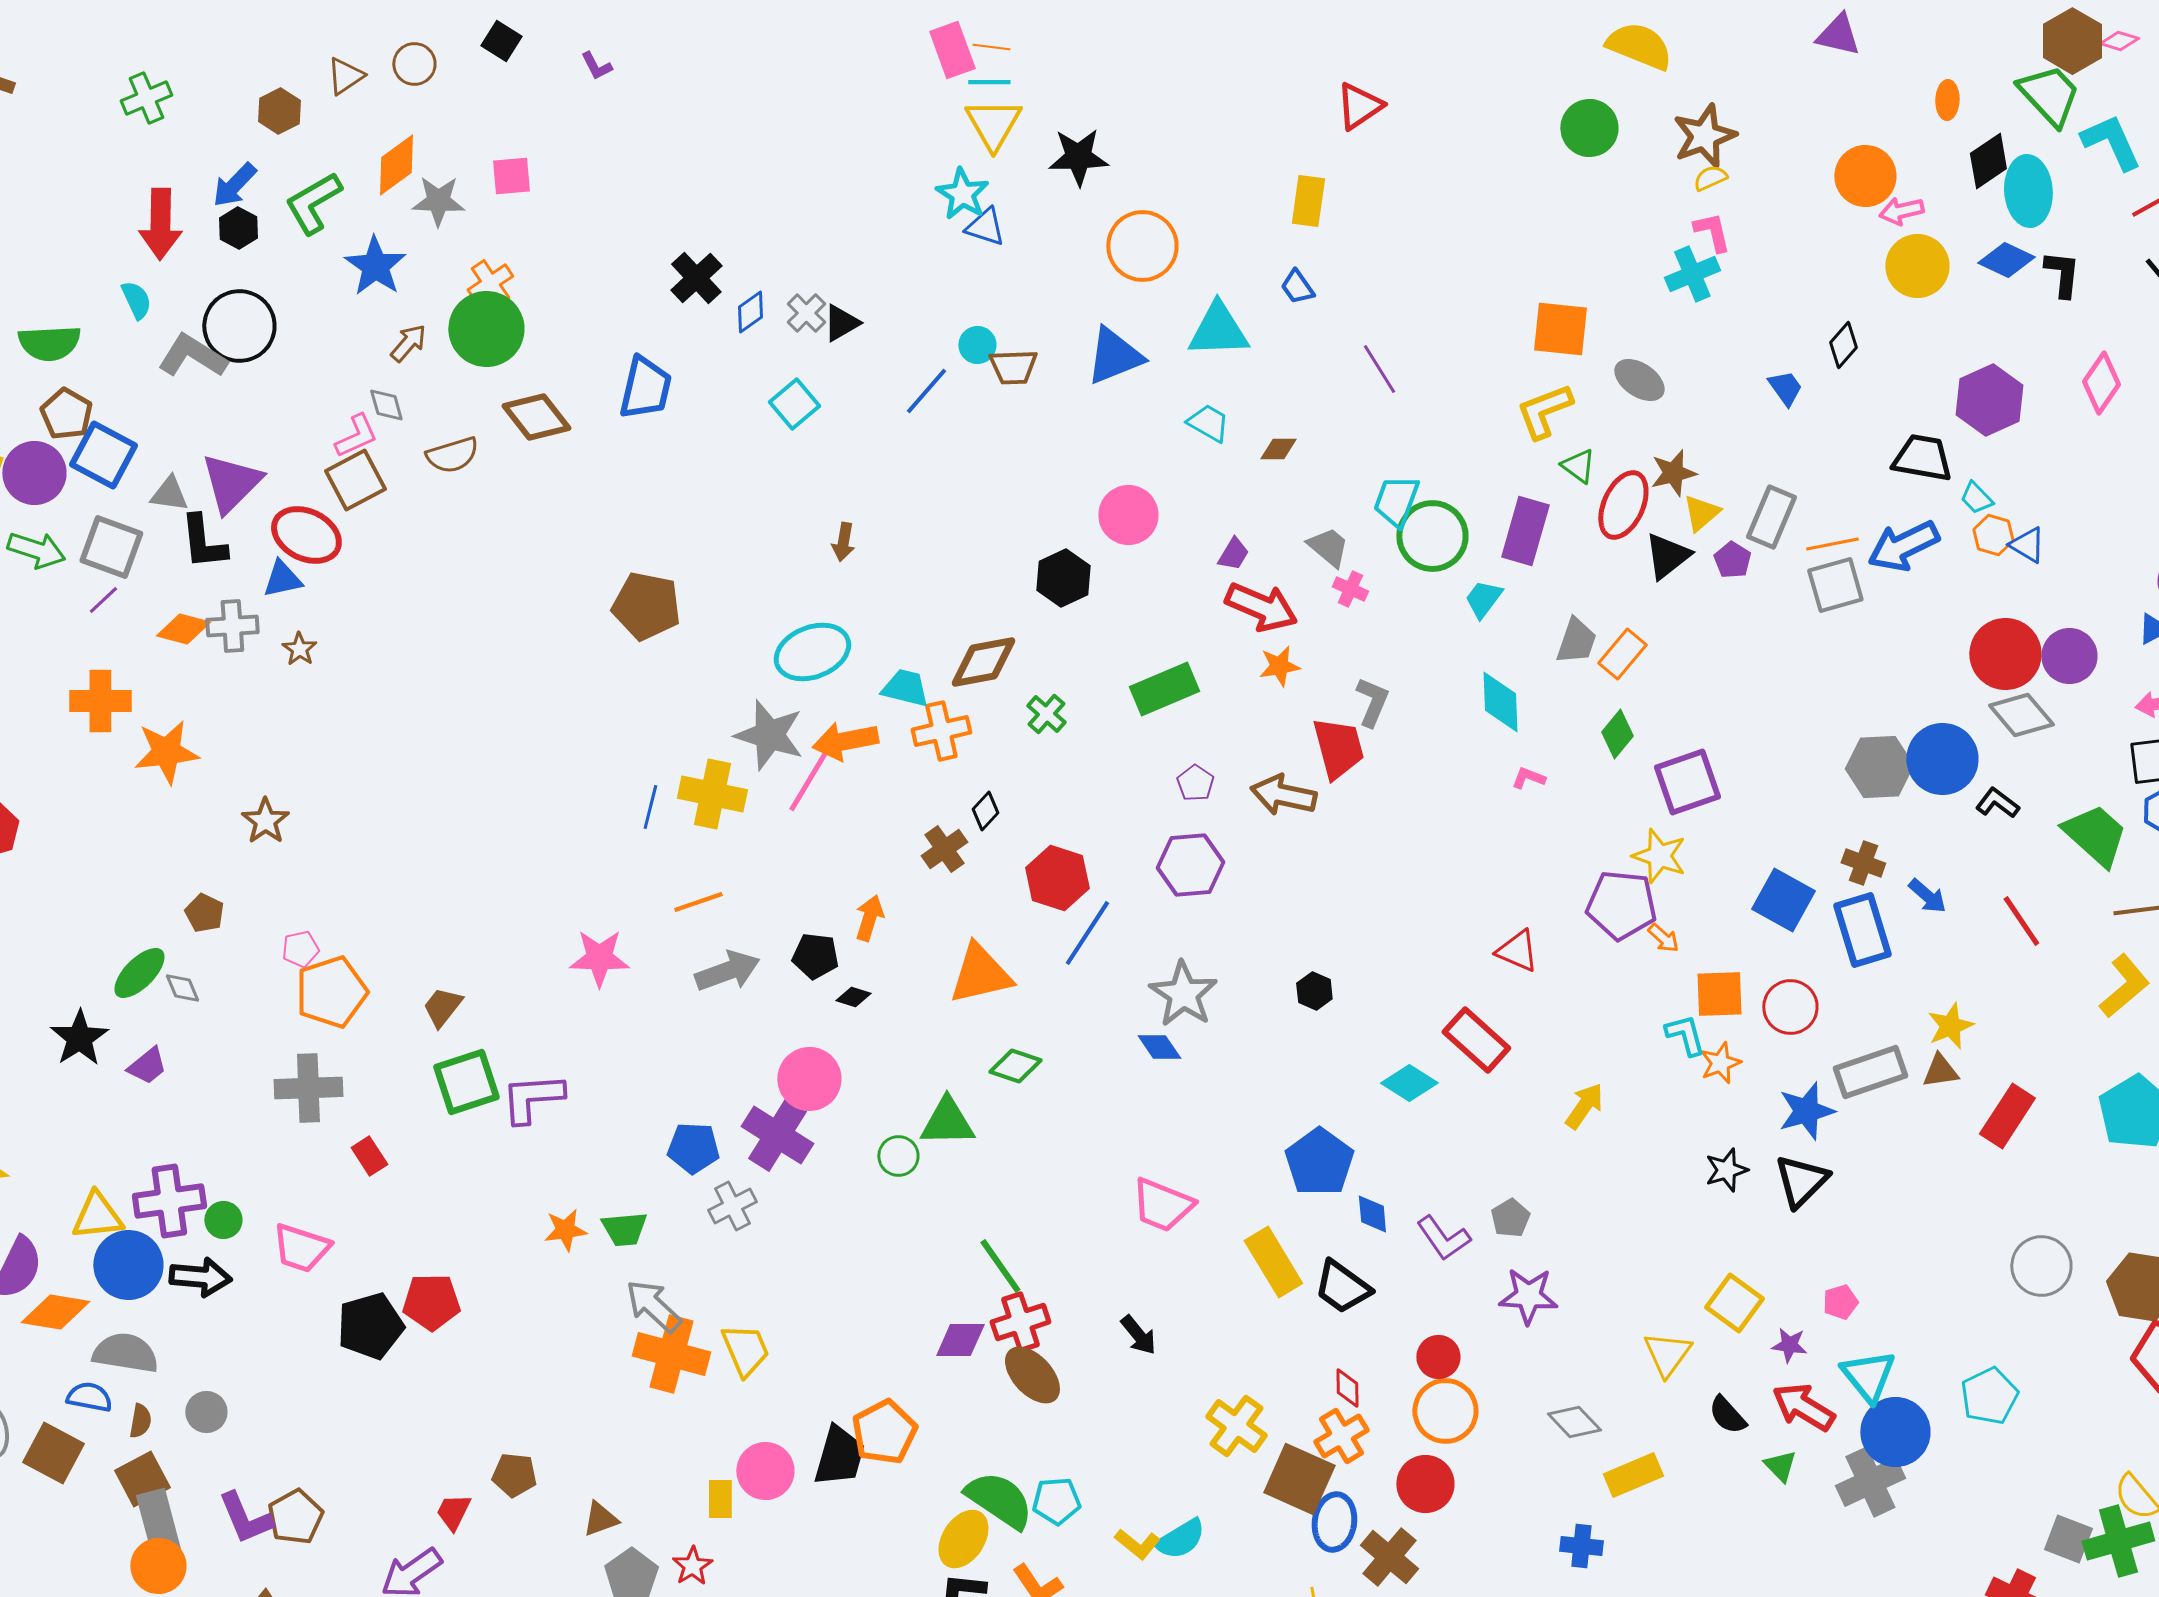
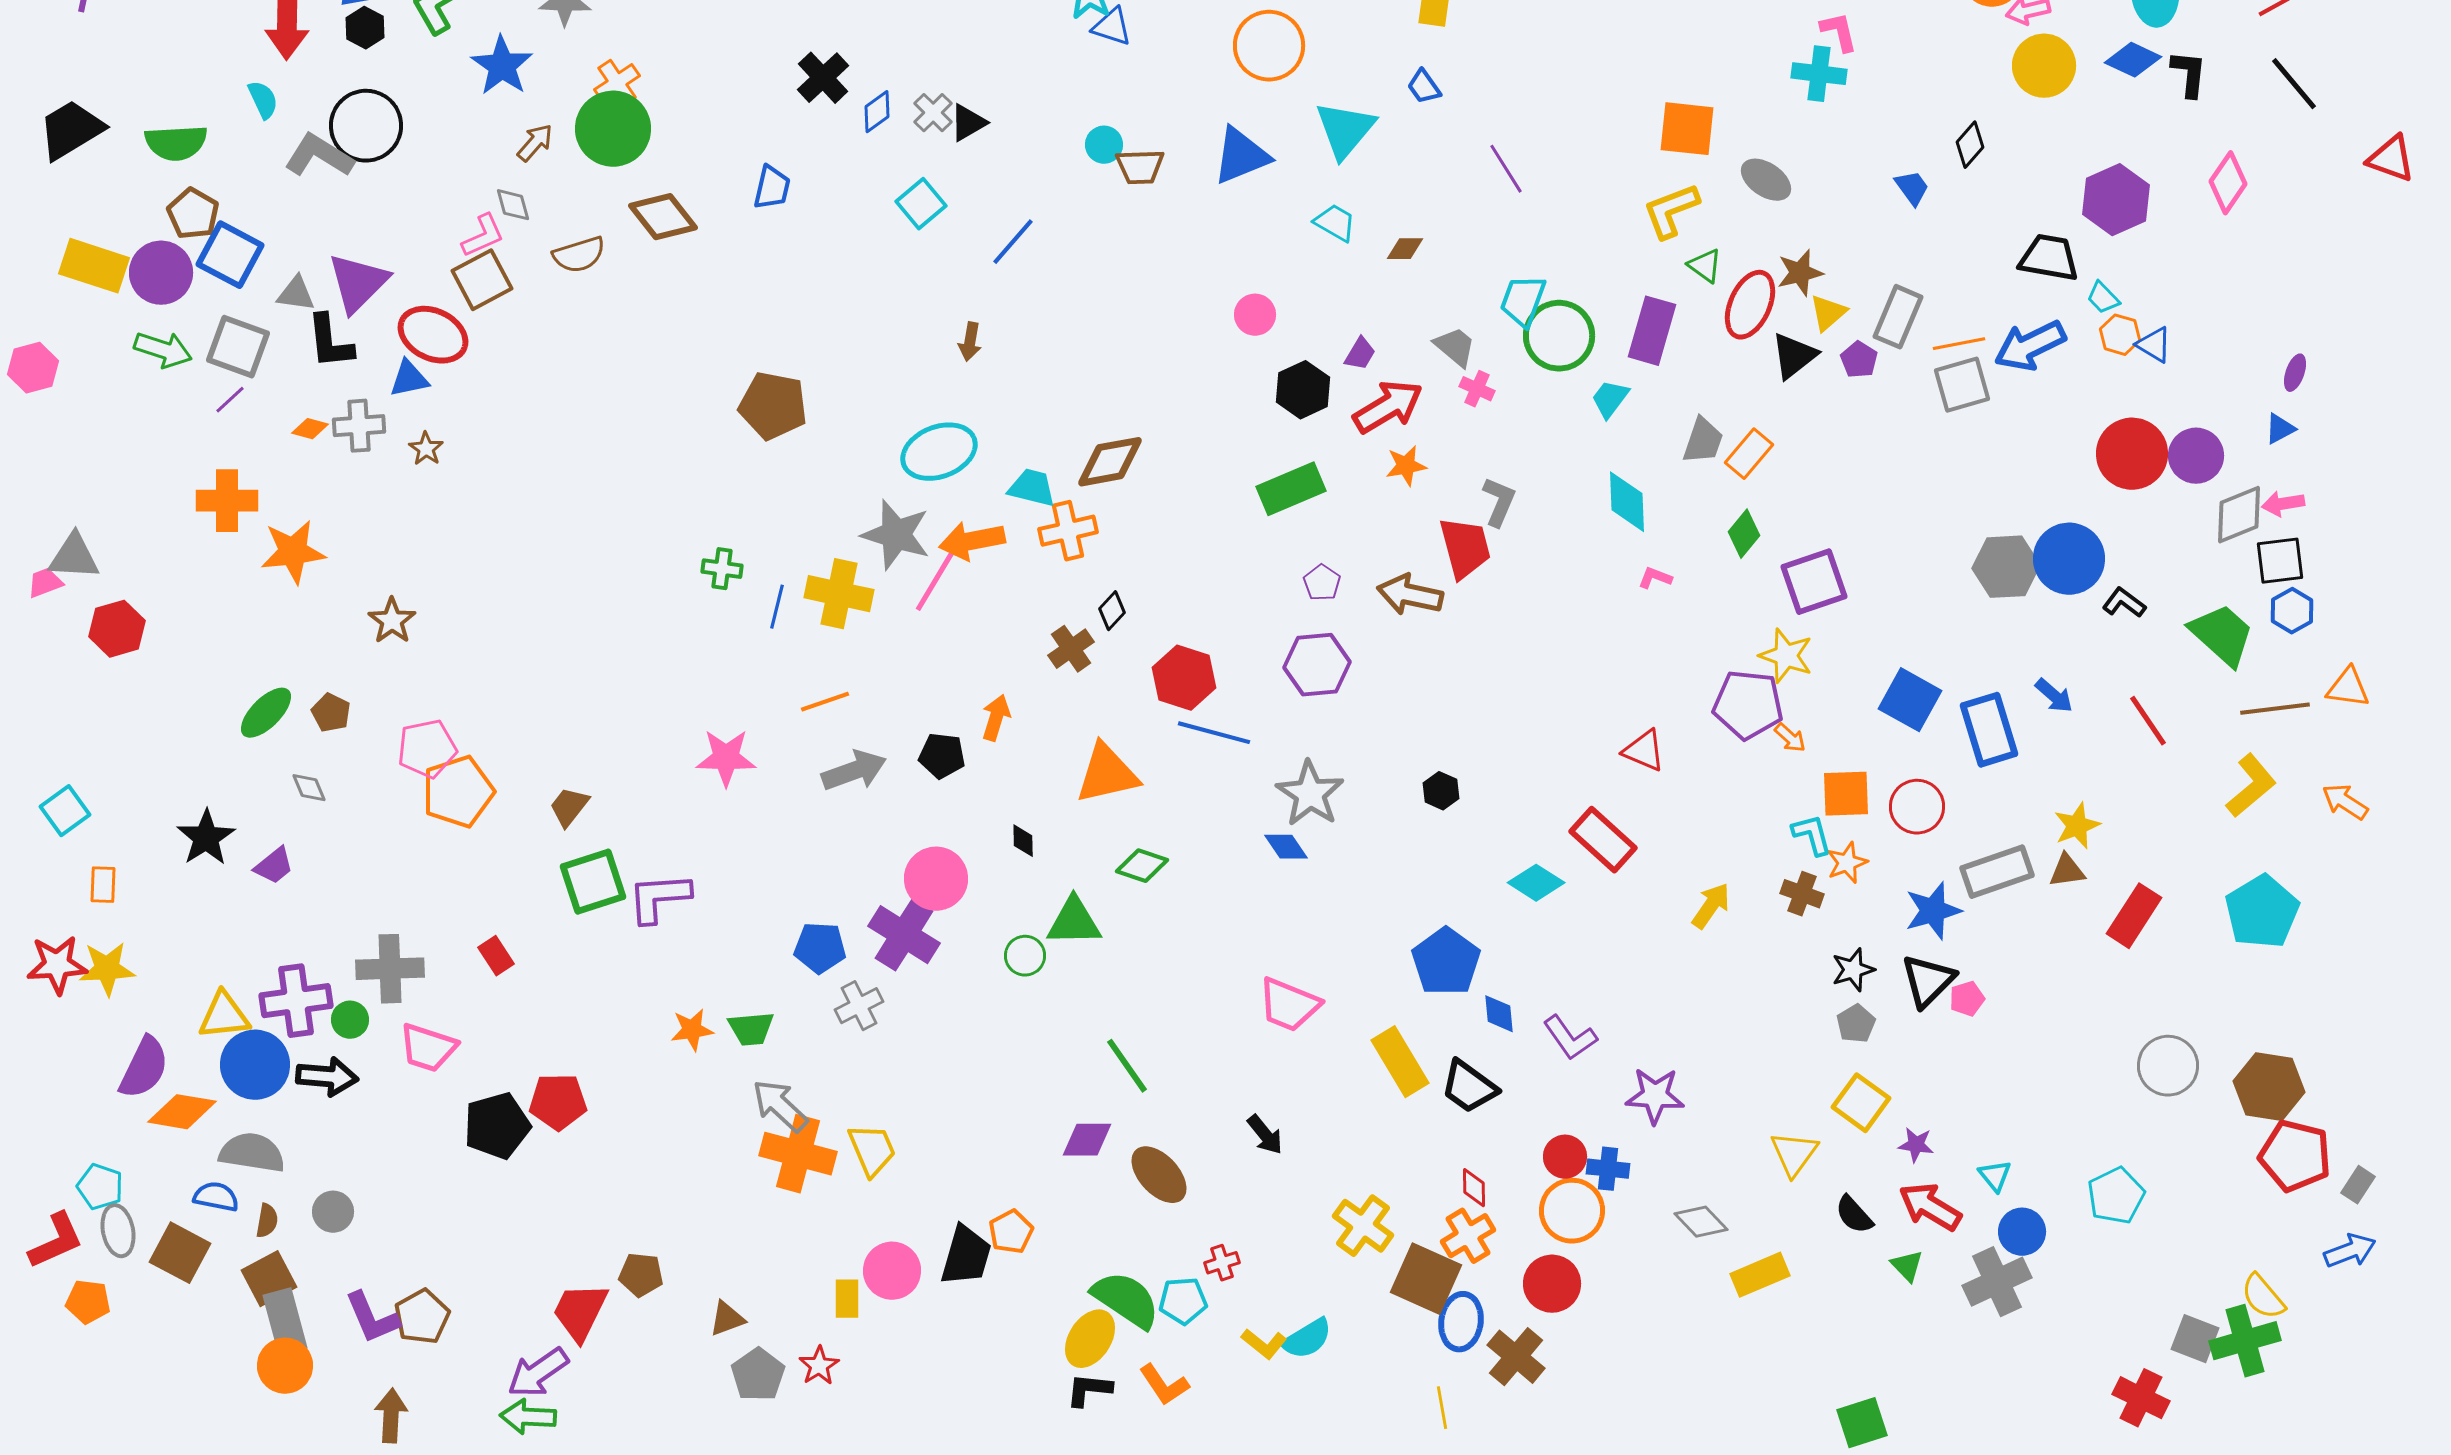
cyan cross: (1692, 274) -> (1819, 74), turned 30
cyan triangle: (1218, 330) -> (1345, 130), turned -48
blue trapezoid: (645, 388) -> (772, 188), size x0.7
blue line: (926, 391) -> (1013, 242), moved
pink circle: (1128, 515) -> (1255, 315), size x0.7
black hexagon: (1063, 578) -> (1303, 390), moved
red arrow: (1261, 607) -> (1388, 407), turned -54
orange diamond: (183, 629) -> (310, 429), size x0.7
green cross: (1046, 714) -> (722, 569), moved, turned -33
gray diamond: (2021, 715) -> (2239, 515), moved, turned -72
brown cross: (1863, 863) -> (1802, 894), moved
blue line: (1087, 933) -> (1214, 733), turned 72
pink pentagon: (300, 949) -> (427, 749), size x1.6
green ellipse: (139, 973) -> (266, 713), moved
black diamond: (853, 997) -> (1023, 841), moved, turned 72
gray cross: (308, 1088) -> (390, 969), moved
gray pentagon: (1510, 1218) -> (1856, 1024), moved
pink pentagon: (1840, 1302) -> (1967, 999), moved
red cross: (1020, 1322) -> (1222, 1263), moved, size x0.6
cyan triangle: (1868, 1376) -> (1995, 1176), size x0.6
orange pentagon: (884, 1432) -> (1011, 1232), size x0.7
blue circle: (1895, 1432) -> (2022, 1232), size x0.7
red trapezoid: (453, 1512) -> (580, 1312), size x1.6
blue cross: (1581, 1546) -> (1608, 1169), moved

